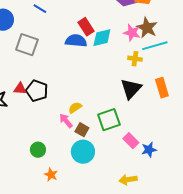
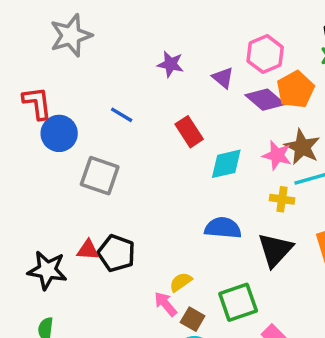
red rectangle: (86, 27) -> (189, 132), moved
blue semicircle: (76, 41) -> (223, 228), moved

